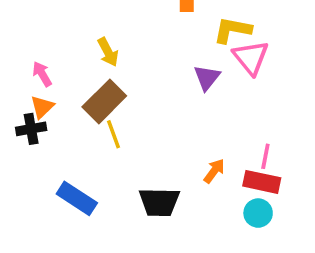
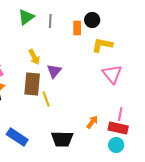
pink triangle: (251, 57) -> (112, 74), moved
purple triangle: (207, 78) -> (54, 71), moved
brown rectangle: (104, 101) -> (32, 84), turned -40
yellow line: (113, 134) -> (46, 99), moved

